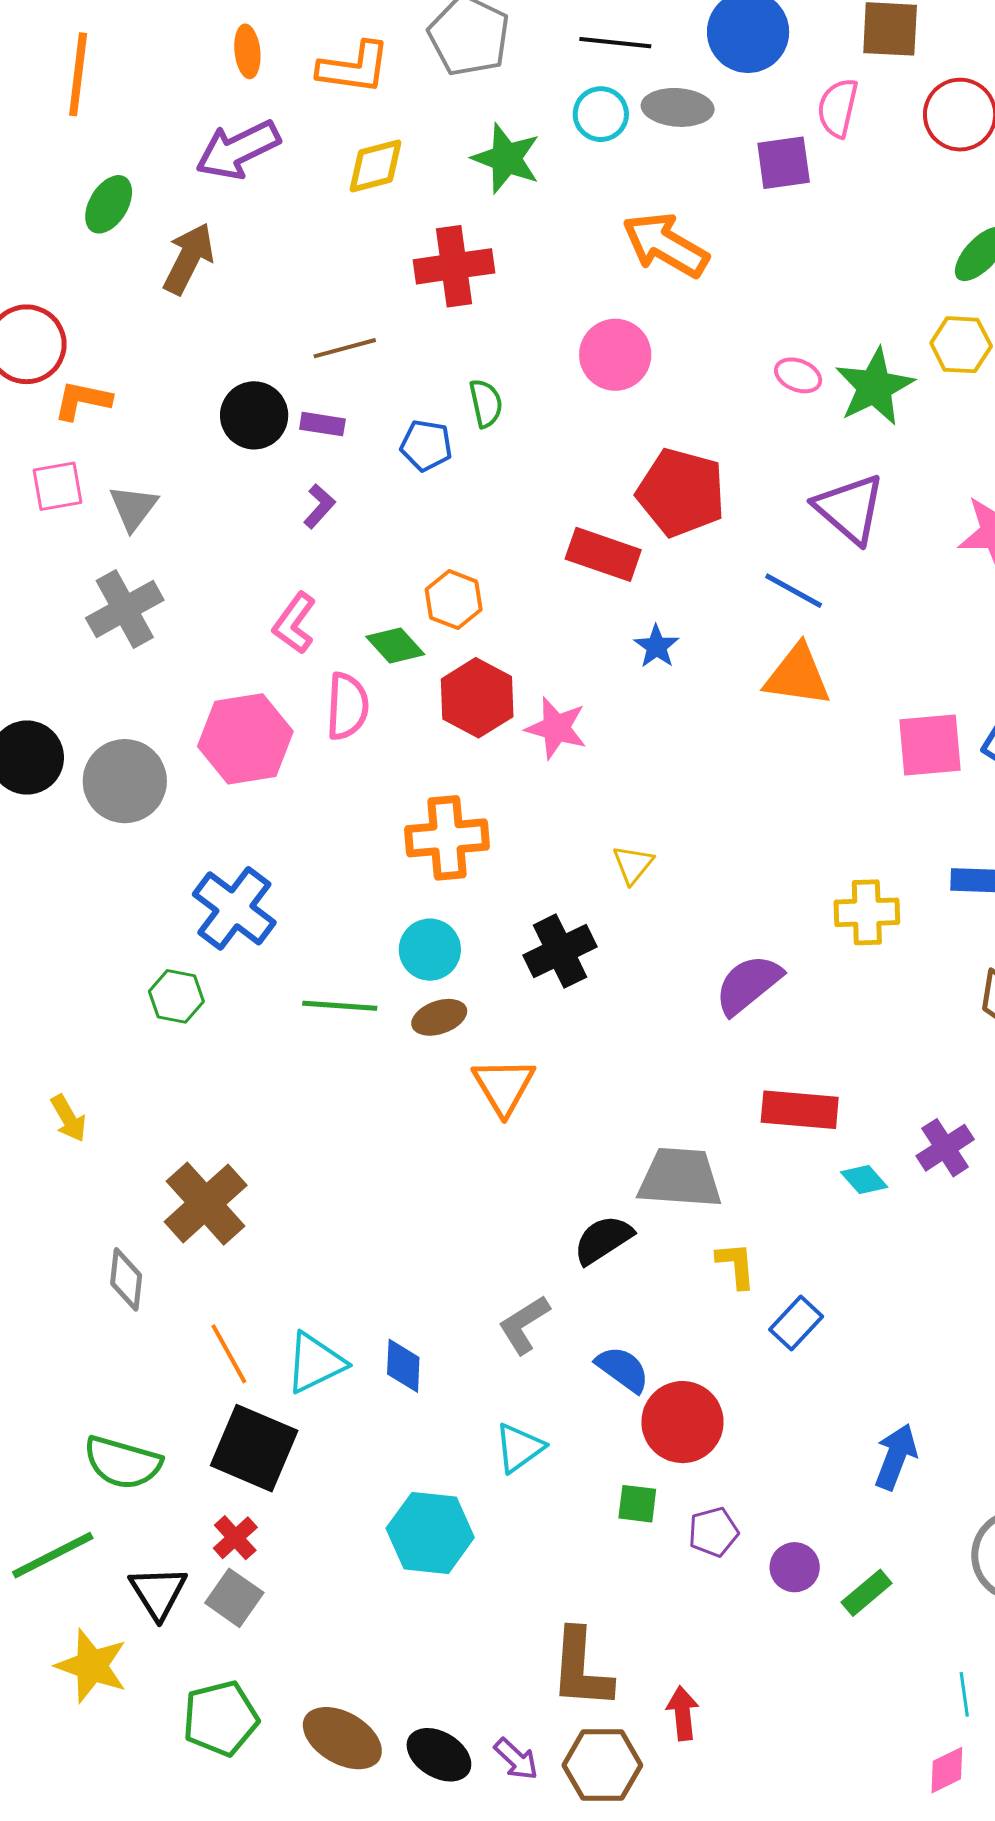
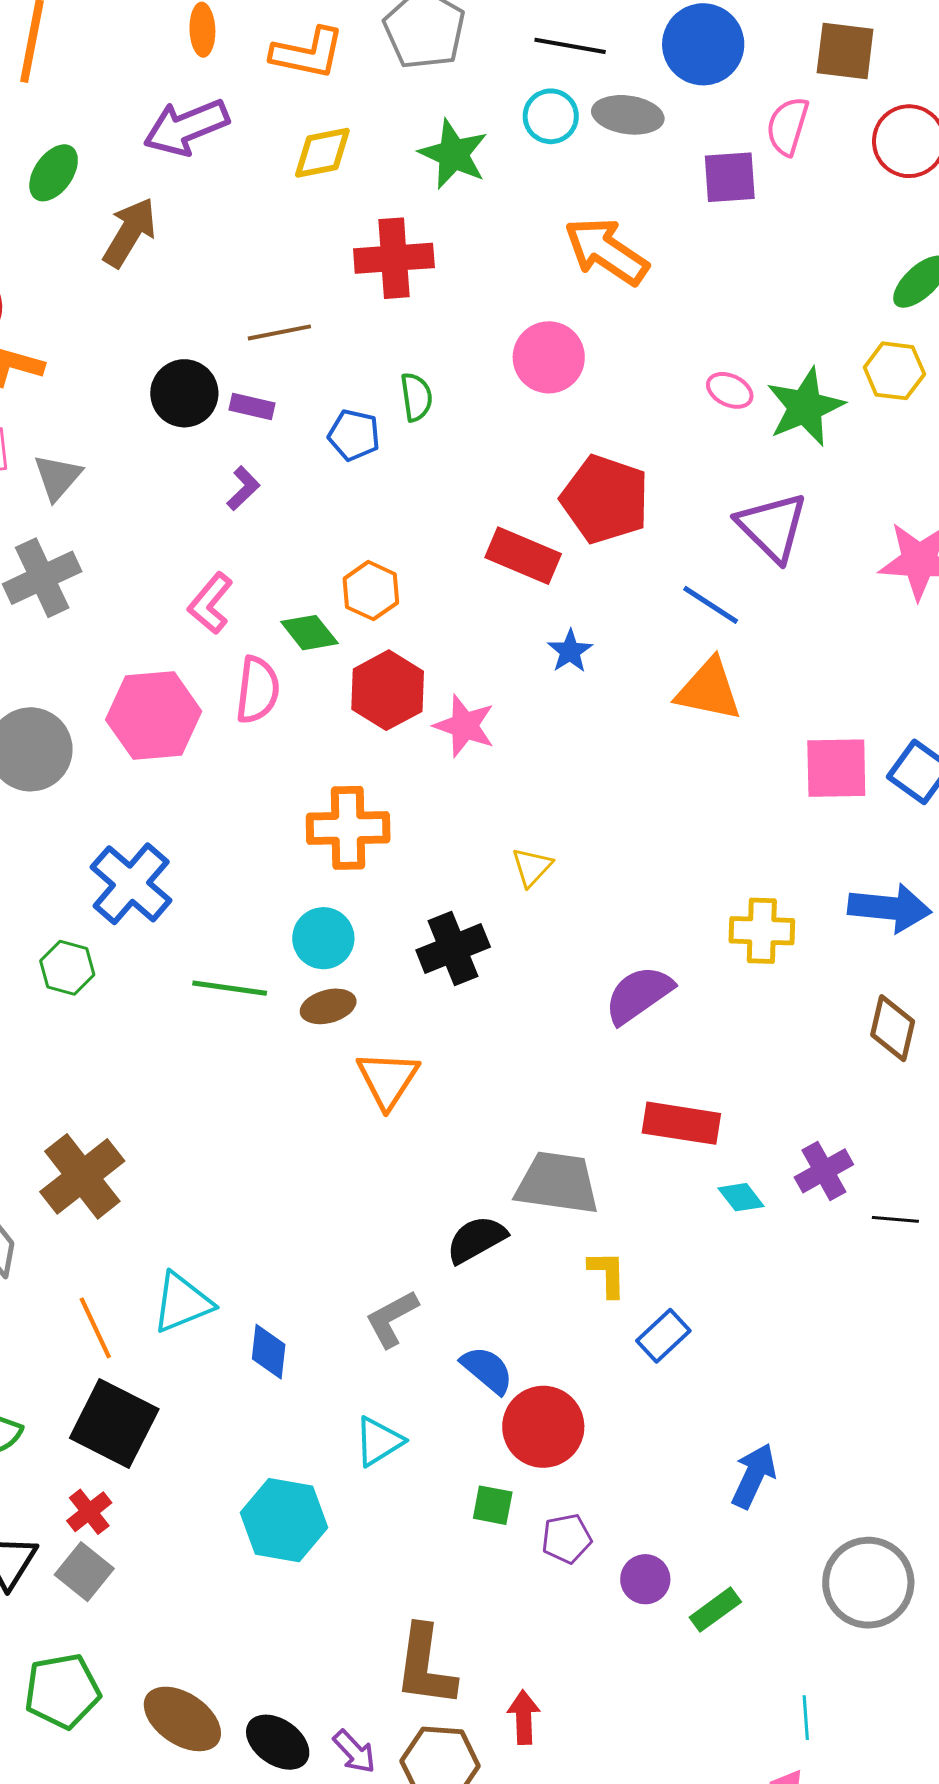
cyan triangle: (315, 1363) -> (182, 1303), moved

